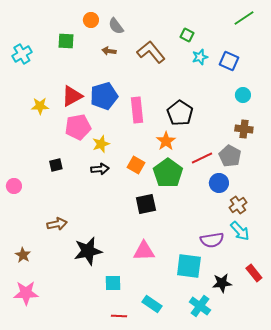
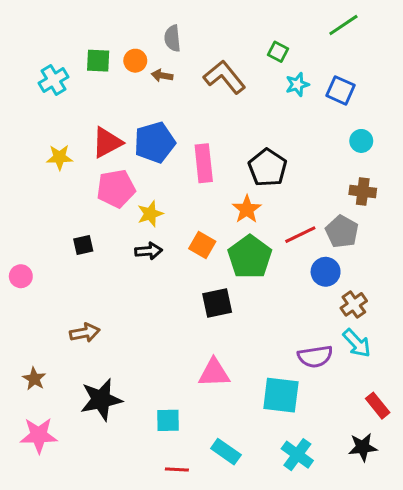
green line: (244, 18) -> (343, 25), moved
orange circle: (91, 20) -> (135, 61), moved
gray semicircle: (116, 26) -> (172, 38), turned 30
cyan cross: (22, 54) -> (54, 80), moved
black star: (88, 251) -> (101, 400), moved
black star: (222, 283) -> (363, 447), moved

